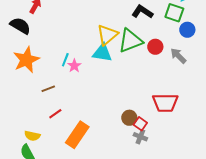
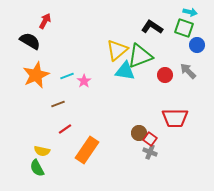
red circle: (155, 47) -> (165, 75), moved
cyan triangle: (102, 53) -> (125, 71), moved
cyan line: (65, 60) -> (67, 76), moved, turned 48

